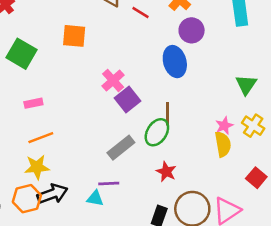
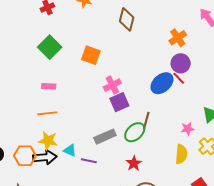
red line: (140, 12) -> (179, 78), moved
orange square: (74, 36) -> (91, 55), moved
blue ellipse: (175, 62) -> (162, 83), turned 50
pink star: (224, 126) -> (188, 129), moved
yellow star: (37, 167) -> (48, 141), moved
cyan triangle: (95, 198) -> (70, 150), moved

